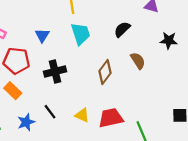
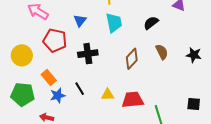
black star: (169, 40) -> (194, 55), moved
orange rectangle: (13, 91) -> (49, 77), moved
yellow triangle: (82, 115) -> (108, 95), turned -32

